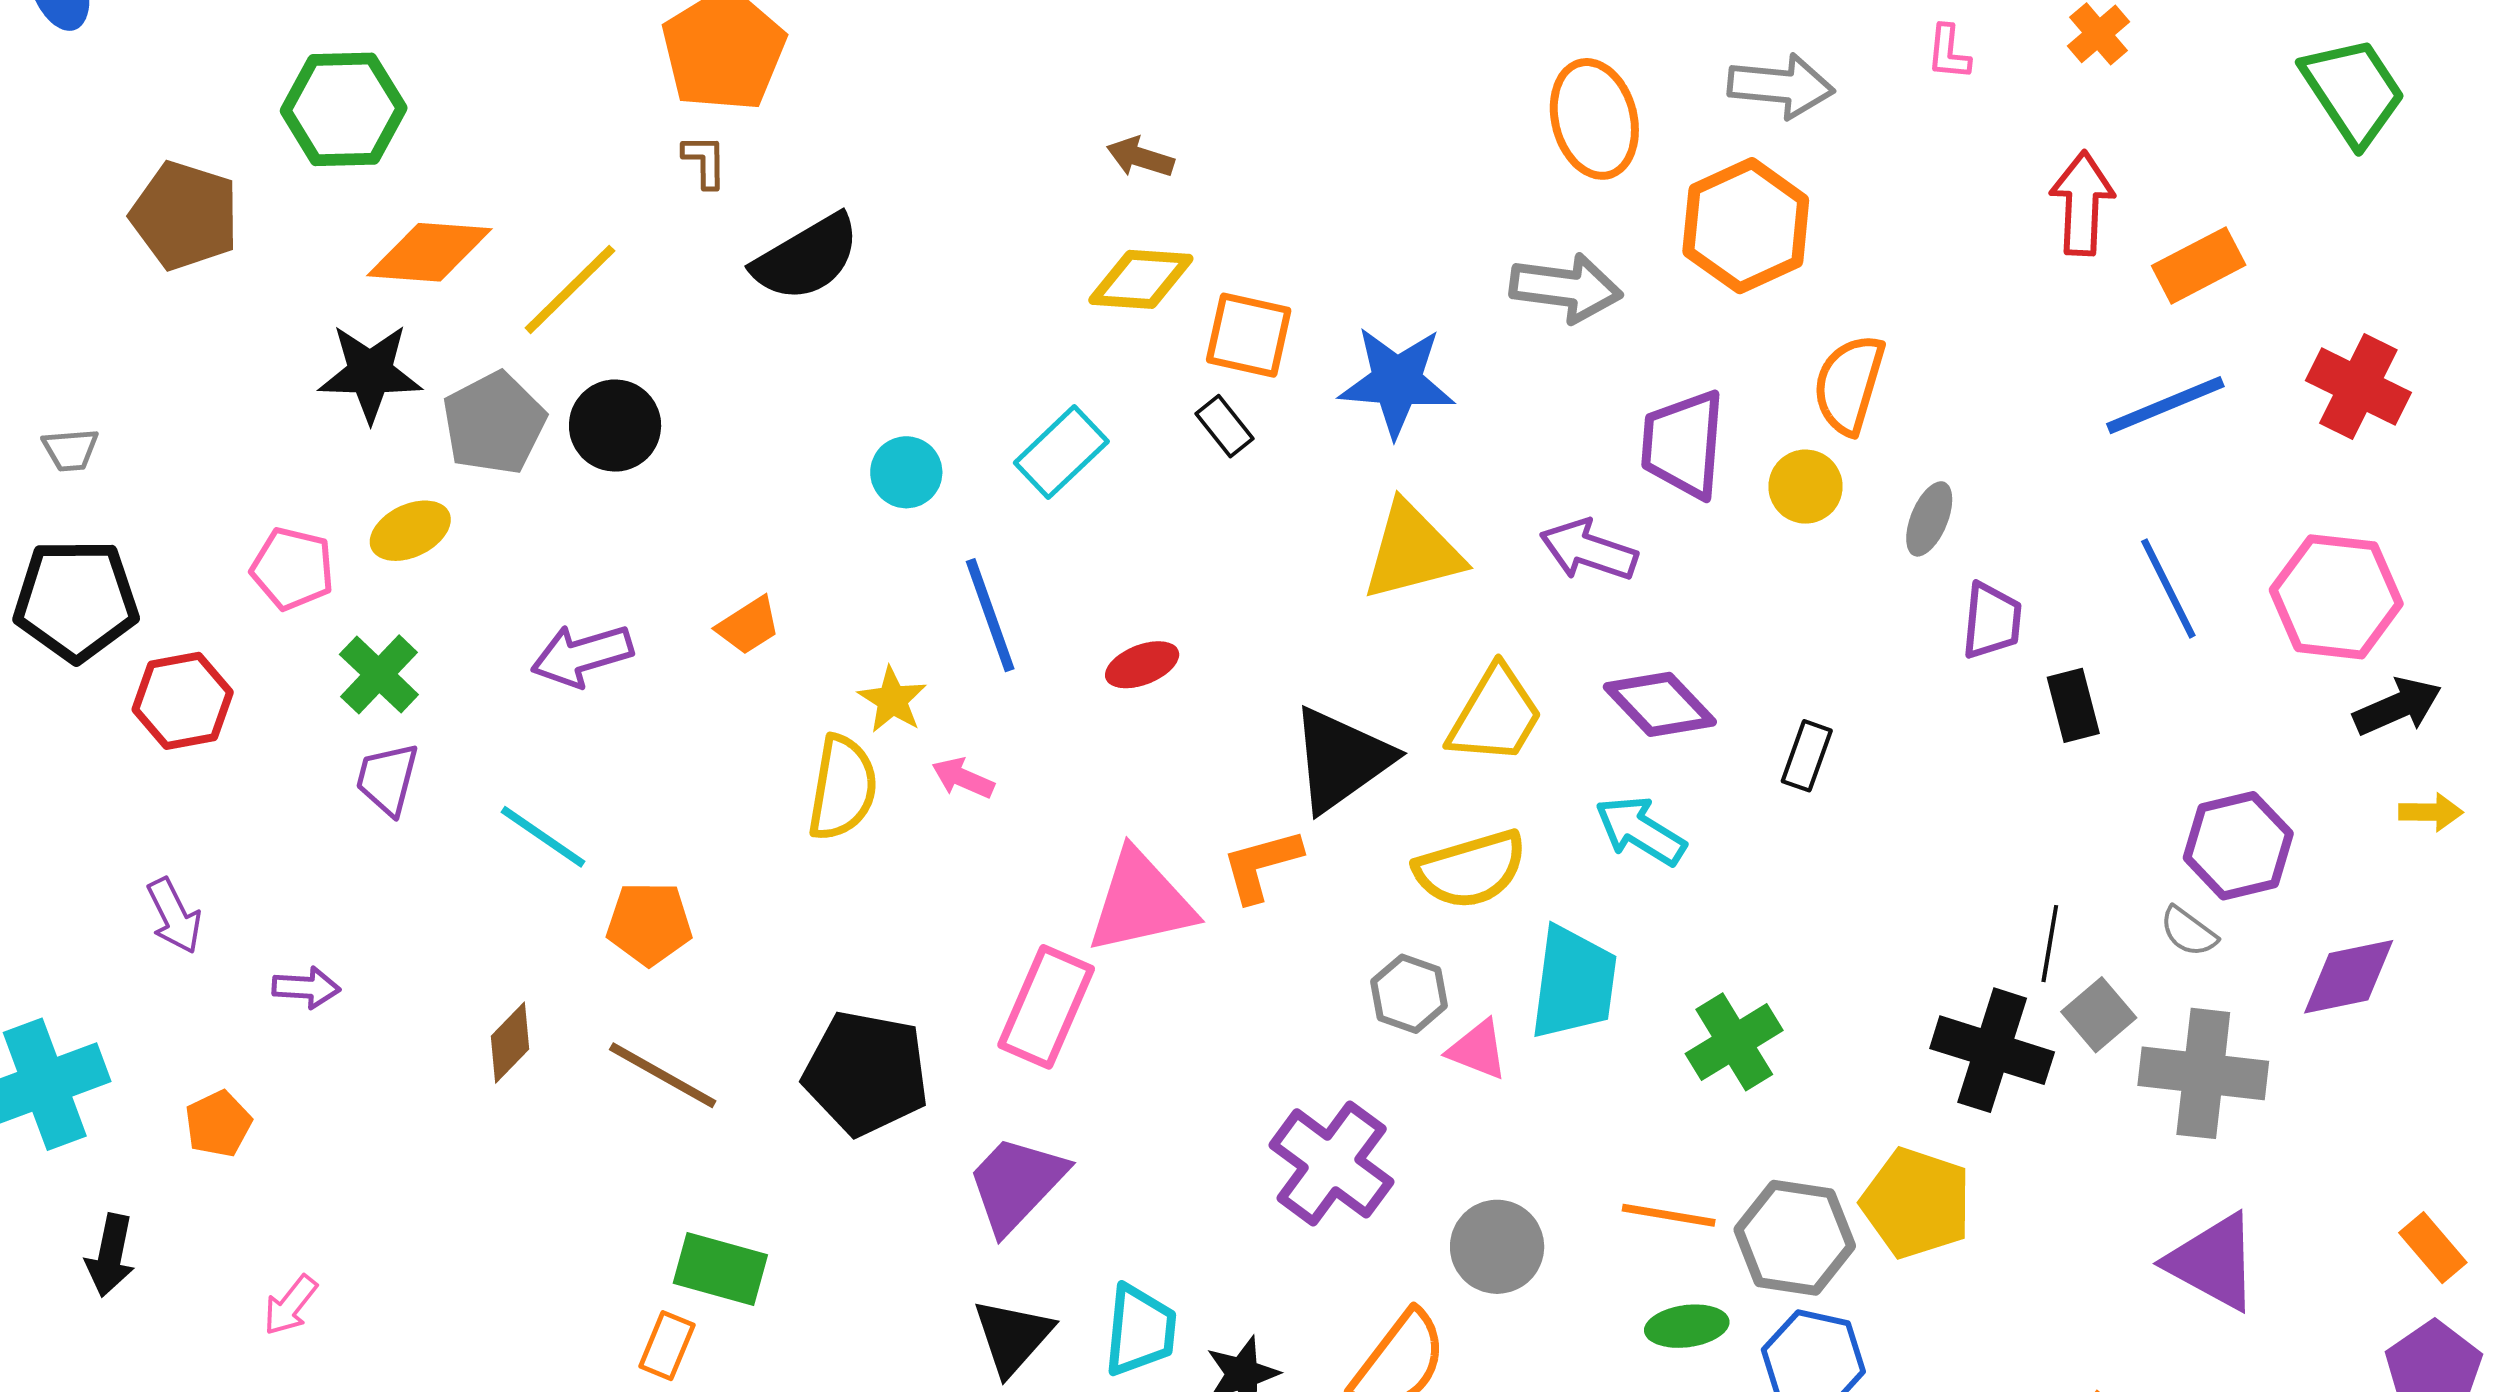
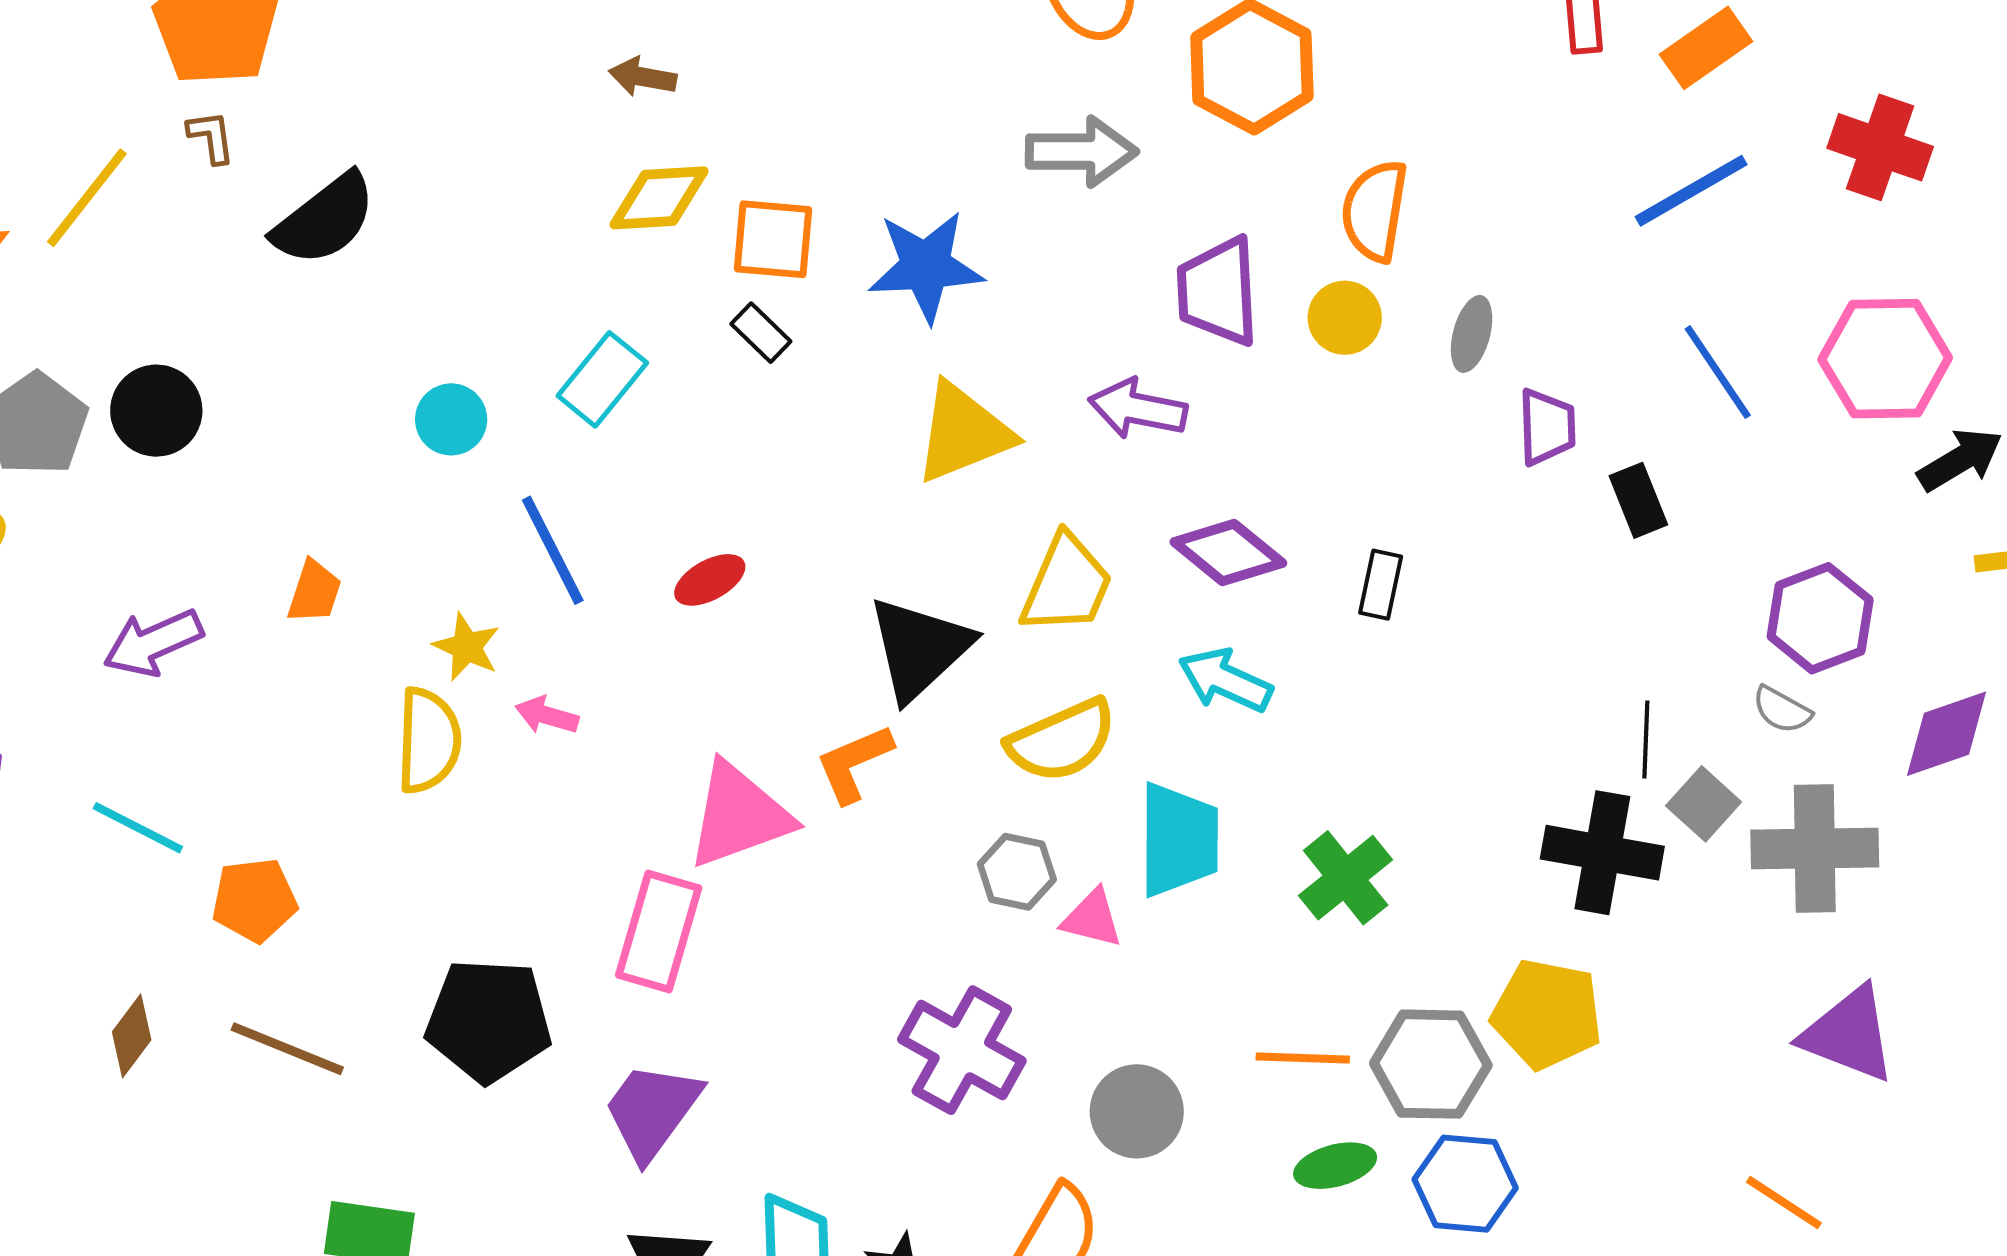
yellow line: (570, 289) -> (87, 198), moved
orange trapezoid: (748, 626) -> (314, 592), turned -32

